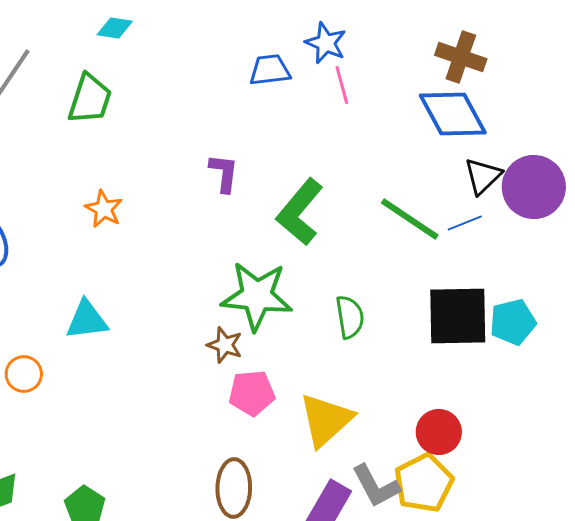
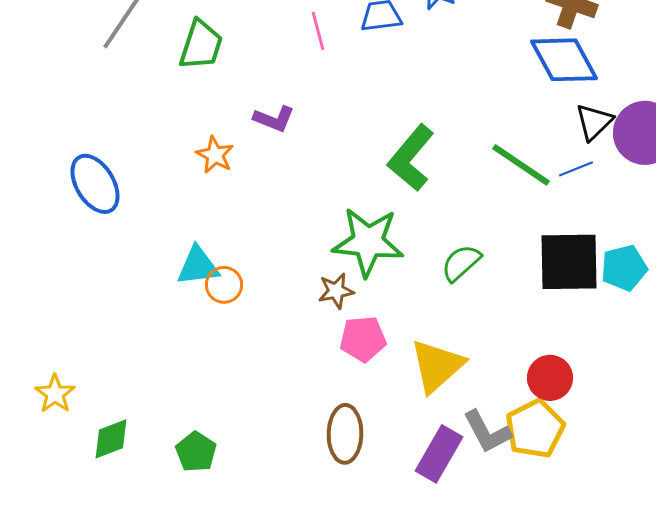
pink line: (342, 85) -> (318, 31), moved
purple L-shape: (224, 173) -> (274, 119), moved, turned 105
green semicircle: (350, 317) -> (461, 263), turned -123
brown star: (225, 345) -> (336, 291), turned -30
orange circle: (24, 374) -> (224, 285), moved

